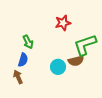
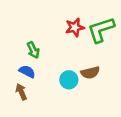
green L-shape: (85, 45) -> (101, 30), moved
blue semicircle: (23, 60) -> (27, 71), turned -80

